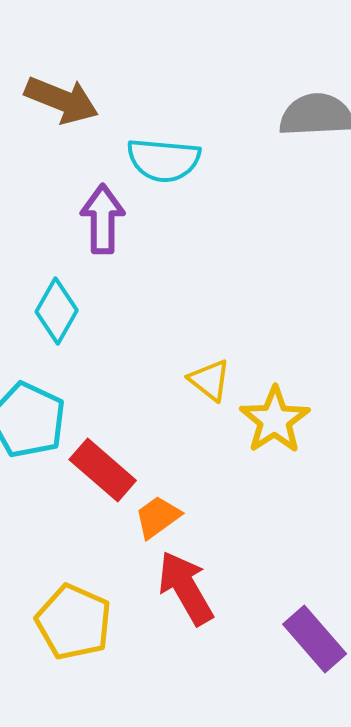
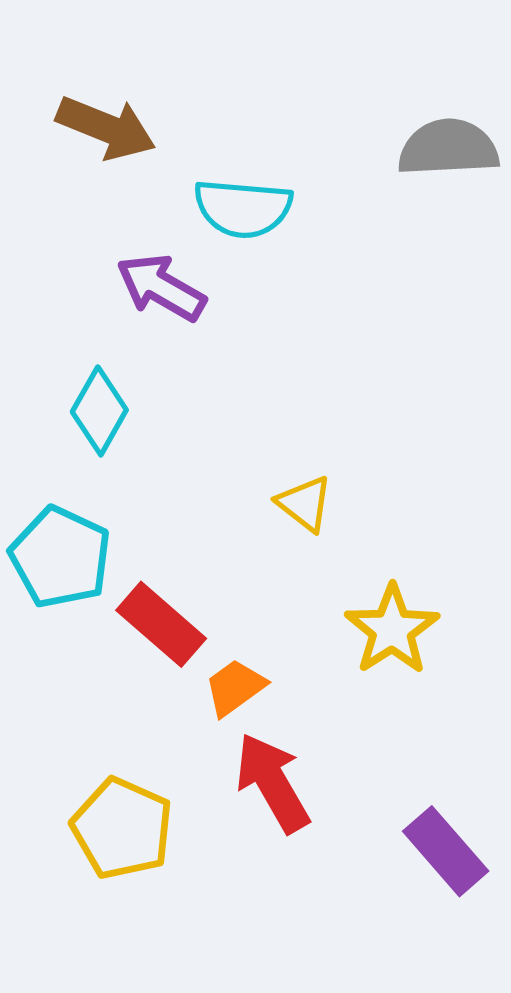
purple arrow: (103, 219) -> (161, 287), turned -60
yellow star: (275, 420) -> (392, 630), moved

